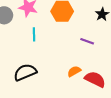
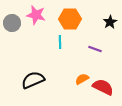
cyan line: (34, 34) -> (60, 42), moved

